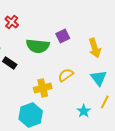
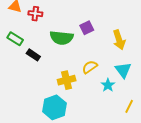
red cross: (12, 22) -> (35, 14), turned -32
yellow line: (105, 102) -> (129, 106), moved
cyan star: (84, 111) -> (108, 85), moved

